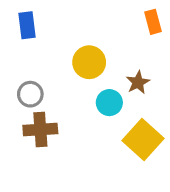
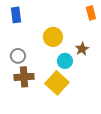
yellow square: (143, 140) -> (57, 83), moved

